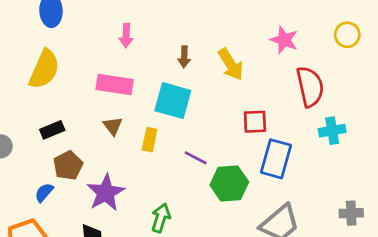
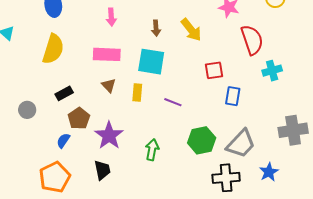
blue rectangle: (276, 159) -> (233, 96), size x0.7
green hexagon: (229, 183) -> (202, 140), moved
gray cross: (351, 213) -> (293, 130), size x1.6

